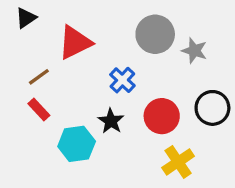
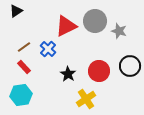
red triangle: (75, 42) -> (66, 26), moved
blue cross: (122, 80) -> (48, 49), moved
cyan hexagon: (77, 144) -> (21, 95), moved
yellow cross: (178, 162) -> (86, 99), moved

